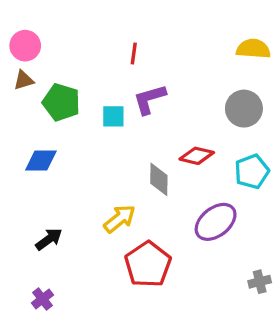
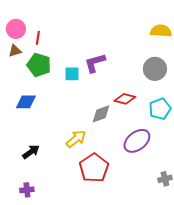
red line: (134, 54) -> (38, 38), moved
gray diamond: (159, 179) -> (101, 114), turned 70
purple cross: (42, 299) -> (27, 190), turned 32

